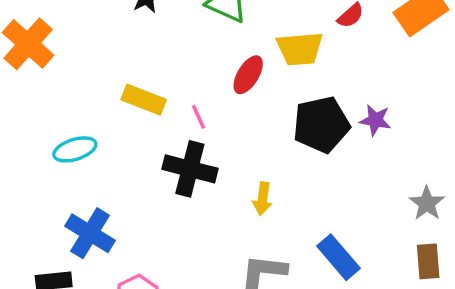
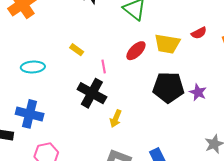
yellow rectangle: (144, 100) -> (77, 50), size x0.6
yellow arrow: (263, 199) -> (116, 119), moved
blue cross: (90, 233) -> (30, 114), turned -32

